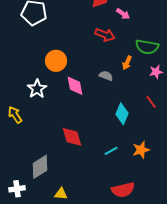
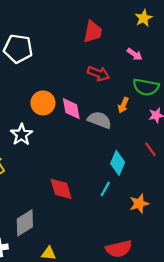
pink arrow: (123, 14) -> (135, 54), moved
gray semicircle: (106, 76) -> (100, 120), size x1.5
pink diamond: (75, 86) -> (71, 109), moved
cyan line: (111, 151) -> (105, 189), moved, turned -32

